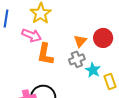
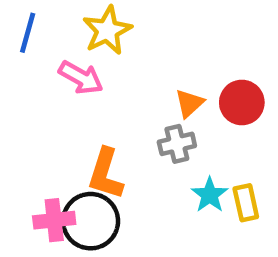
orange L-shape: (45, 54) -> (106, 174), moved
cyan star: (93, 70) -> (210, 195), moved

